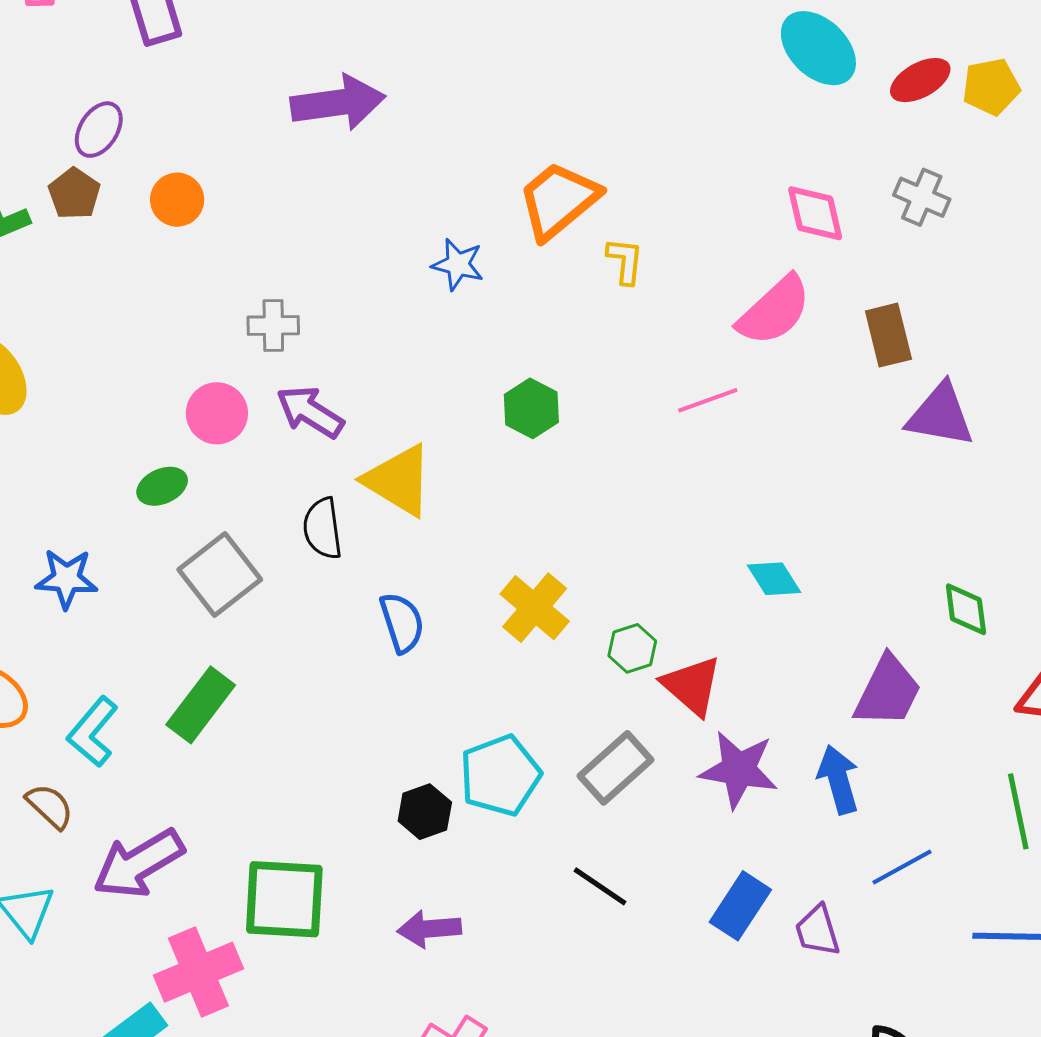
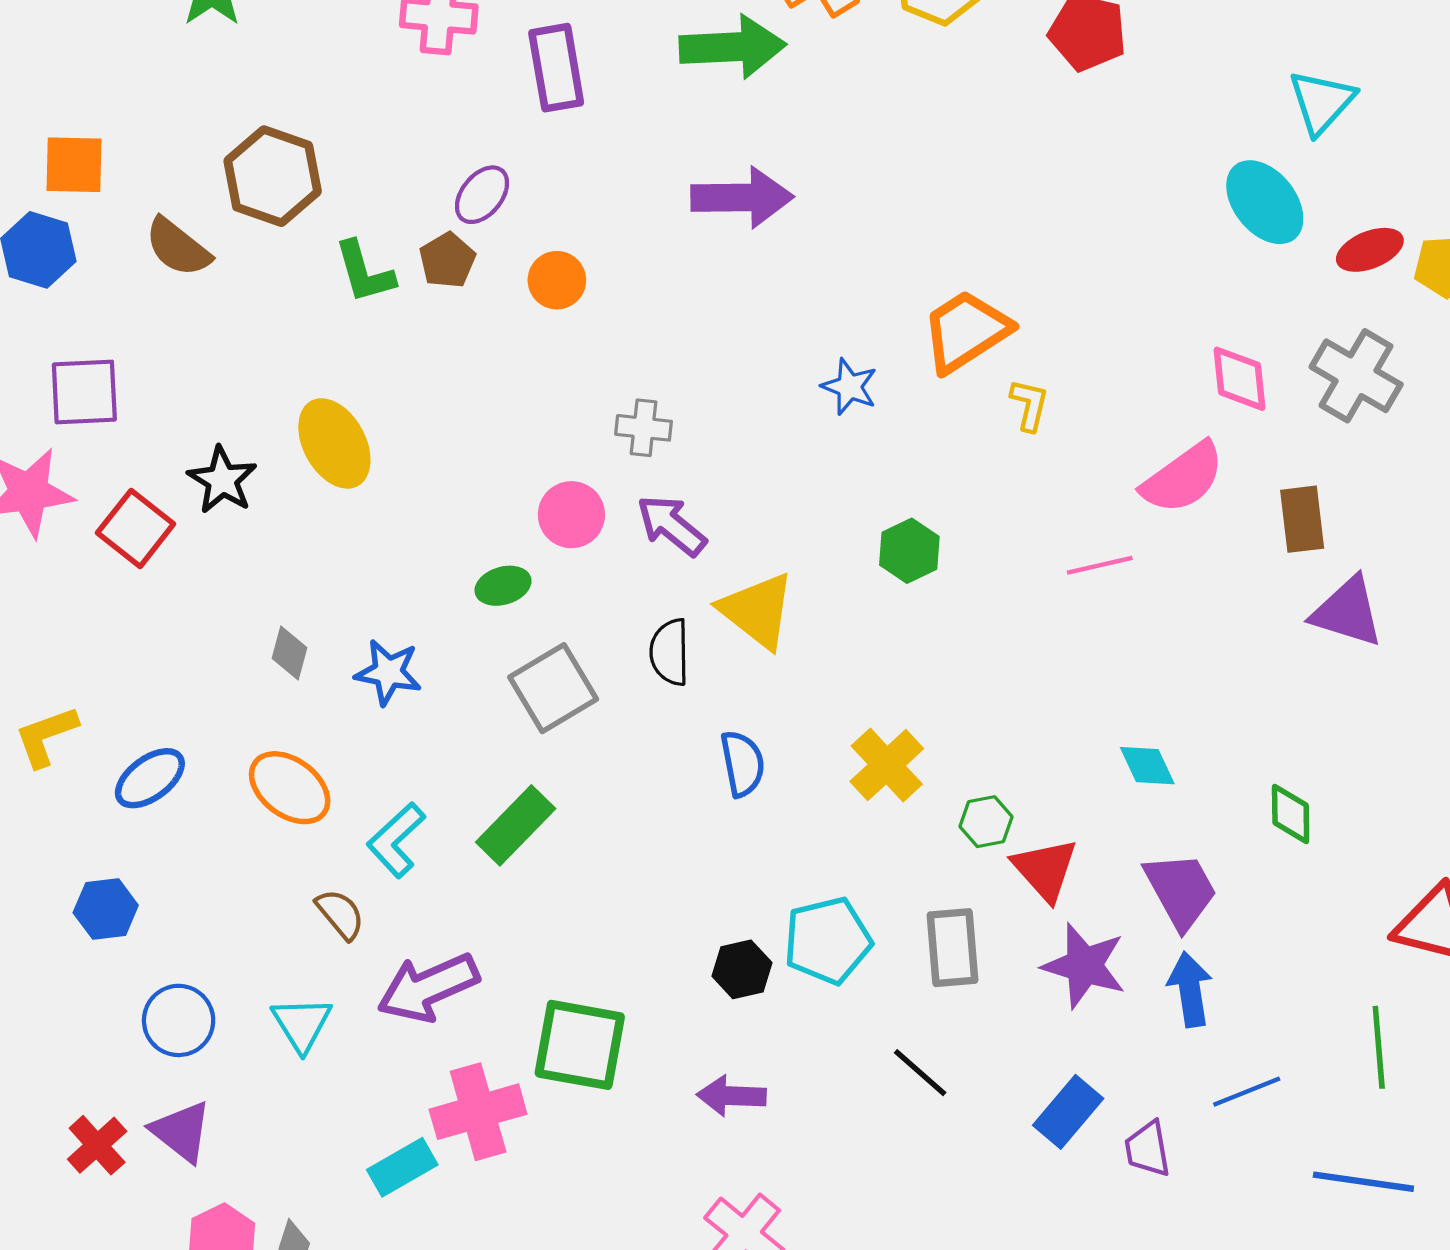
gray cross: (922, 197) -> (1356, 376), size x1.5
green diamond: (966, 609) -> (1291, 814), moved
purple trapezoid: (888, 691) -> (1181, 890), moved, turned -62
gray rectangle: (616, 768) -> (952, 948), turned -60

